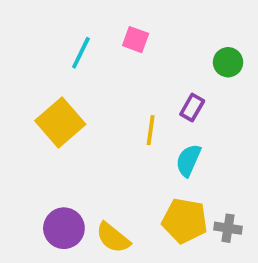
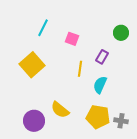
pink square: (136, 40) -> (72, 39), moved
yellow semicircle: (113, 238) -> (60, 110), moved

